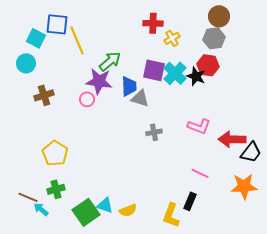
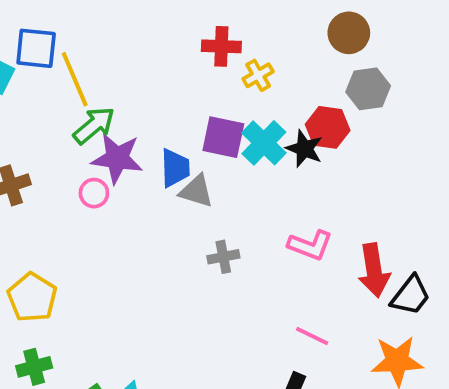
gray hexagon: (214, 38) -> (368, 89), moved
green arrow: (110, 61) -> (94, 125), moved
red arrow: (232, 139) -> (374, 270), turned -100

